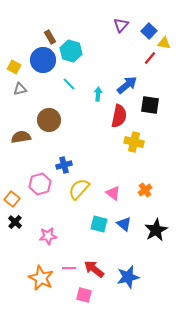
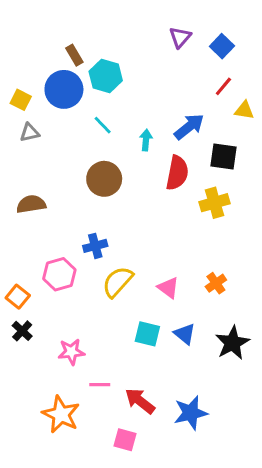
yellow triangle: (164, 43) -> (244, 110), moved
brown circle: (49, 120) -> (104, 179), moved
yellow cross: (134, 142) -> (214, 203), moved, turned -30
pink line: (69, 268) -> (100, 385), moved

